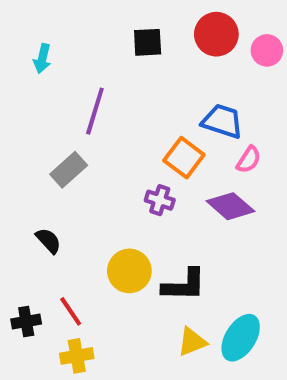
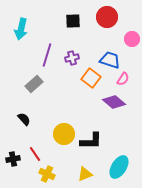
pink circle: (267, 50) -> (132, 39), moved
cyan arrow: (42, 58) -> (21, 29), size x1.5
purple cross: (160, 200) -> (72, 58), moved, turned -32
yellow triangle: (192, 342) -> (85, 174), moved
yellow cross: (77, 356) -> (47, 174), moved, turned 35

